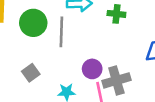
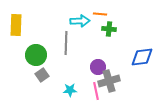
green circle: (33, 23) -> (36, 55), moved
purple circle: (92, 69) -> (98, 67), moved

